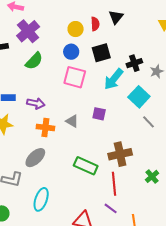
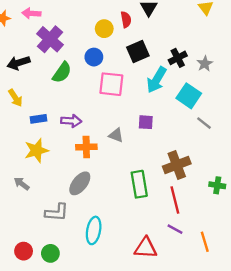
blue circle: (71, 52) -> (94, 57), moved
green rectangle: (86, 166) -> (139, 184), turned 65
green cross: (152, 176) -> (217, 185), turned -32

